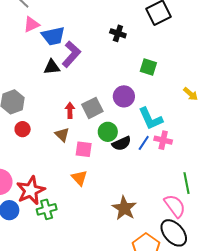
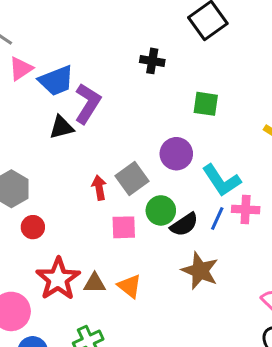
brown triangle: (62, 135) -> (95, 283), moved, turned -35
pink square: (84, 149) -> (124, 227), moved
red star: (31, 190) -> (58, 279), moved
brown star: (124, 208) -> (200, 271), moved

